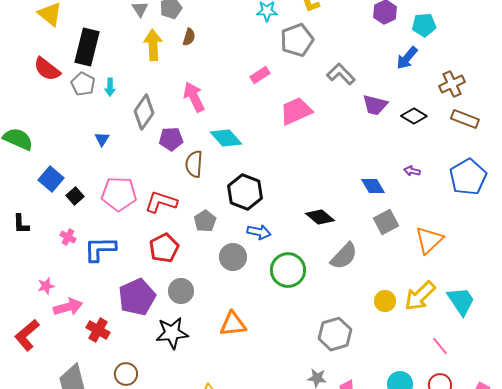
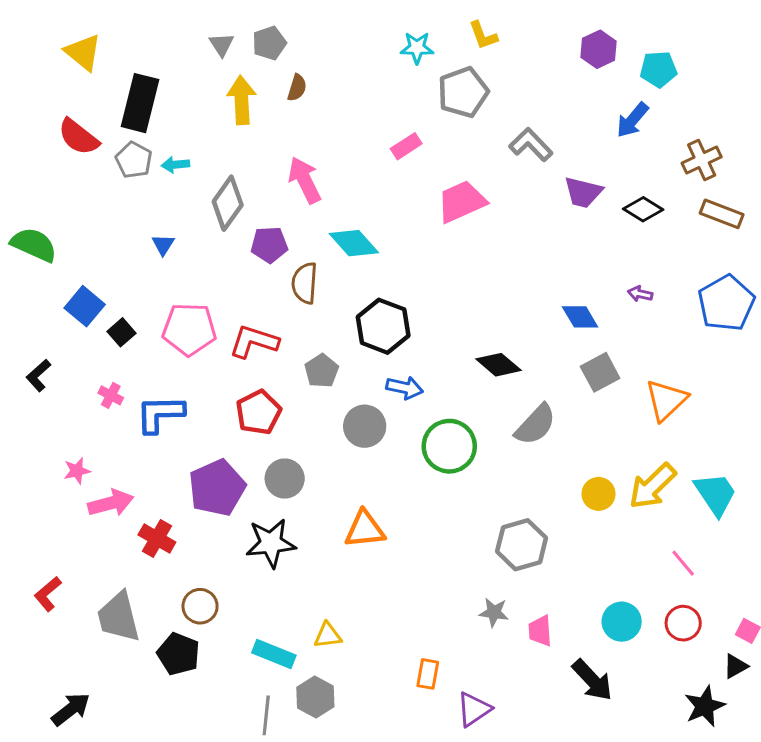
cyan arrow: (110, 87) -> (175, 165), turned 84
black L-shape: (21, 224) -> (38, 375), turned 50
red L-shape: (27, 335) -> (48, 594), moved, size x0.7

